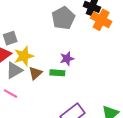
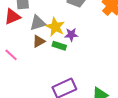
yellow star: (24, 56) -> (55, 27), moved, turned 30
gray triangle: (14, 70) -> (38, 23), moved

